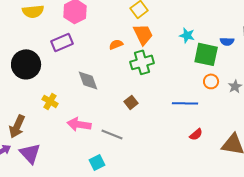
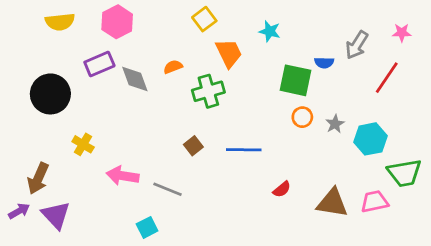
orange trapezoid: (143, 34) -> (229, 53), moved
cyan star: (187, 35) -> (270, 31), moved
gray diamond: (88, 80) -> (135, 79), moved
blue line: (185, 103) -> (244, 150), moved

